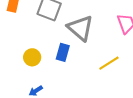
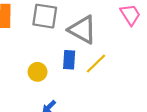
yellow line: (109, 63) -> (96, 63), moved

